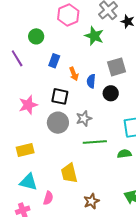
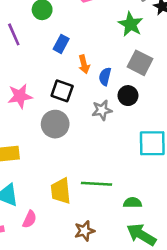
green star: (94, 36) -> (131, 24), moved
gray square: (117, 67) -> (140, 63), turned 36
gray star: (84, 118) -> (102, 110), moved
green line: (95, 142) -> (97, 184), moved
green semicircle: (124, 154) -> (133, 203), moved

